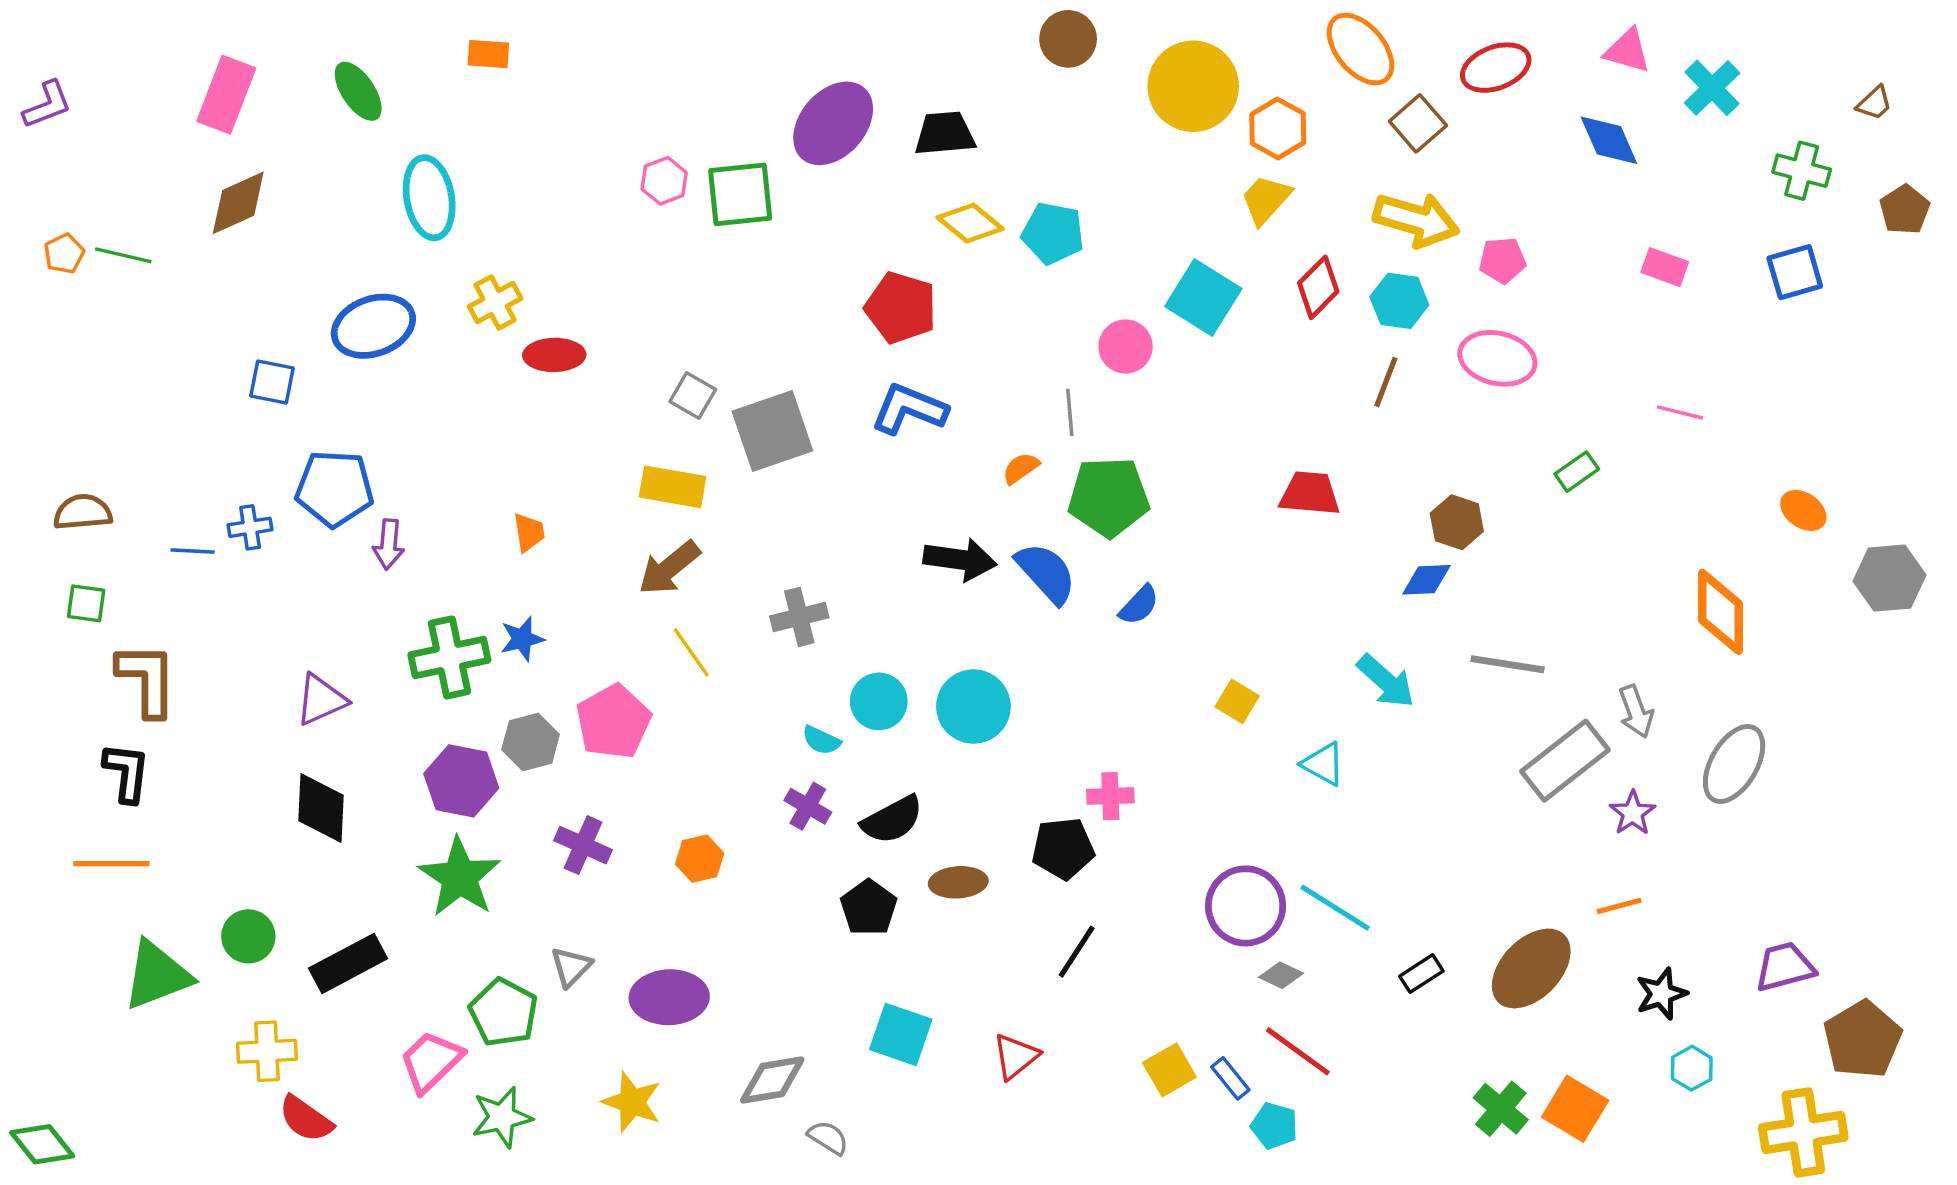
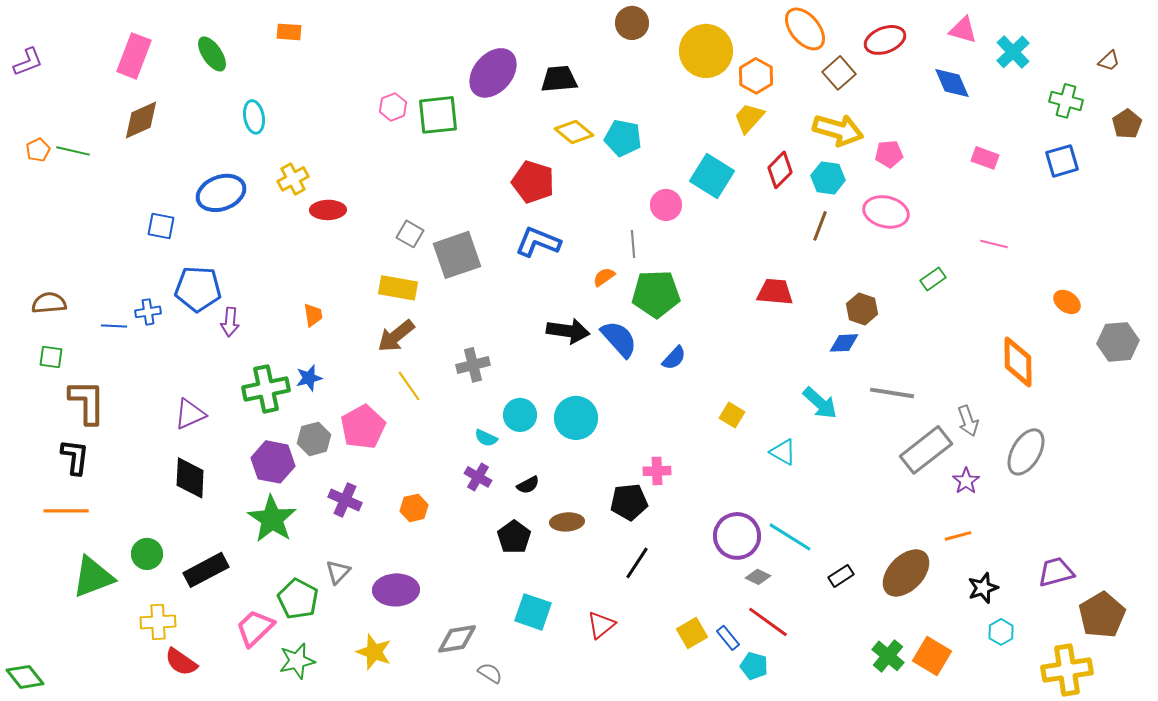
cyan ellipse: (429, 198) -> (254, 117), size x0.7
black semicircle: (892, 820) -> (528, 485), size x0.6

